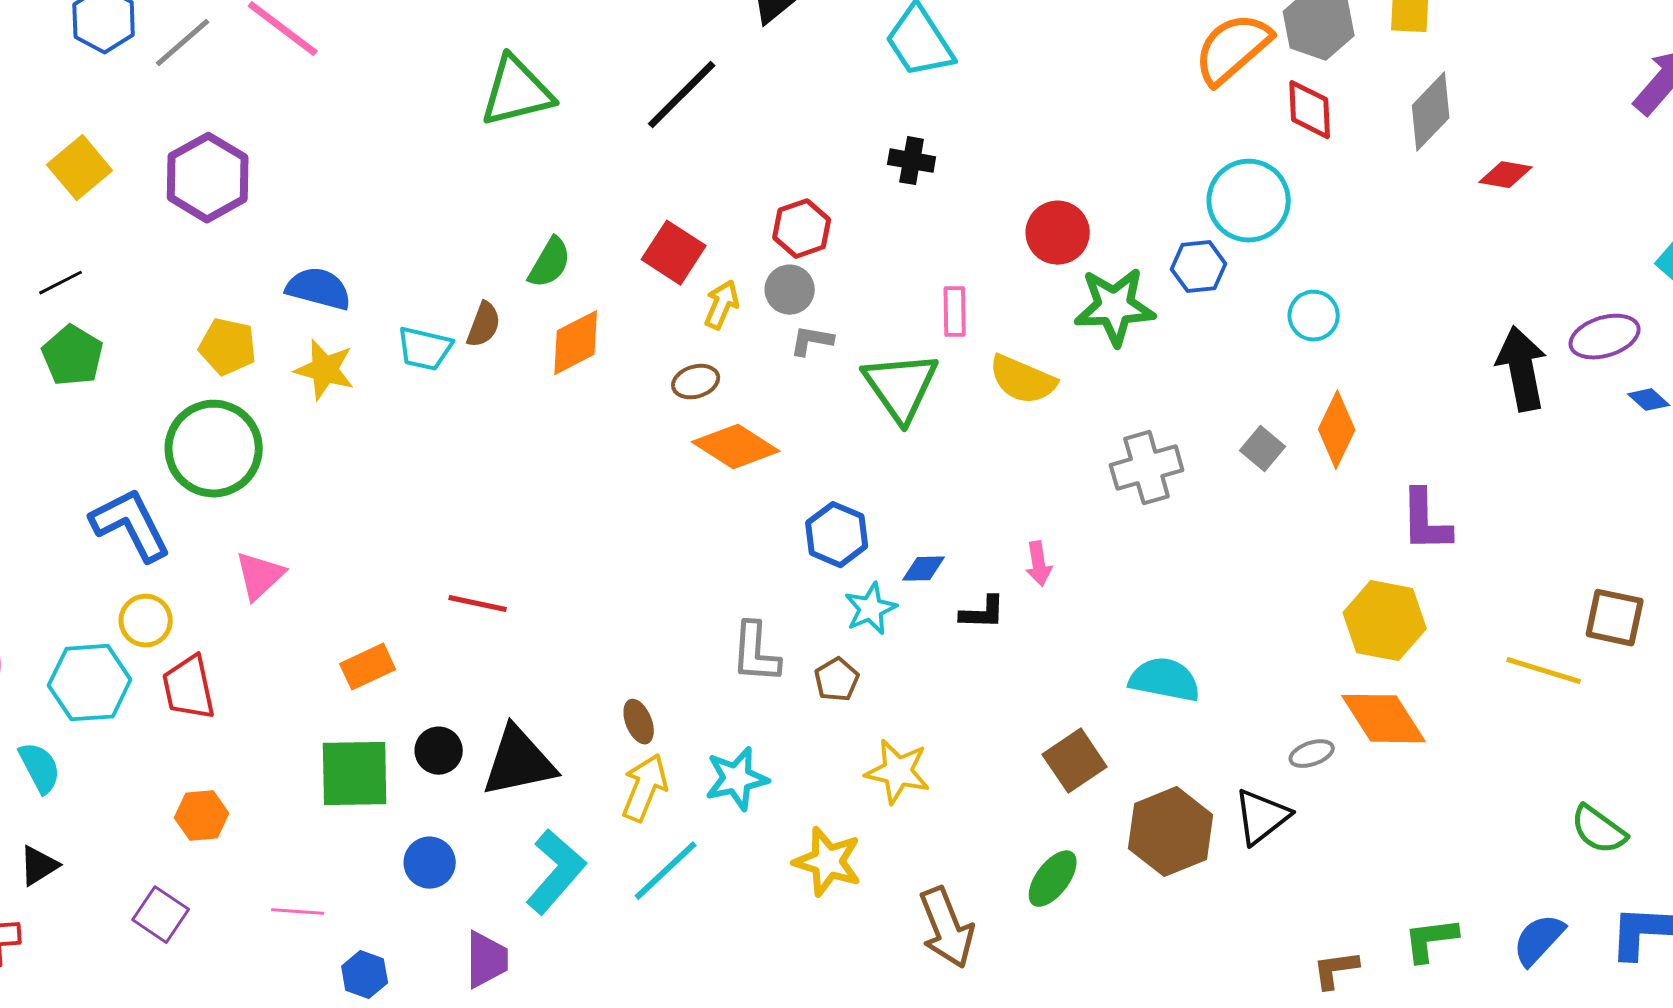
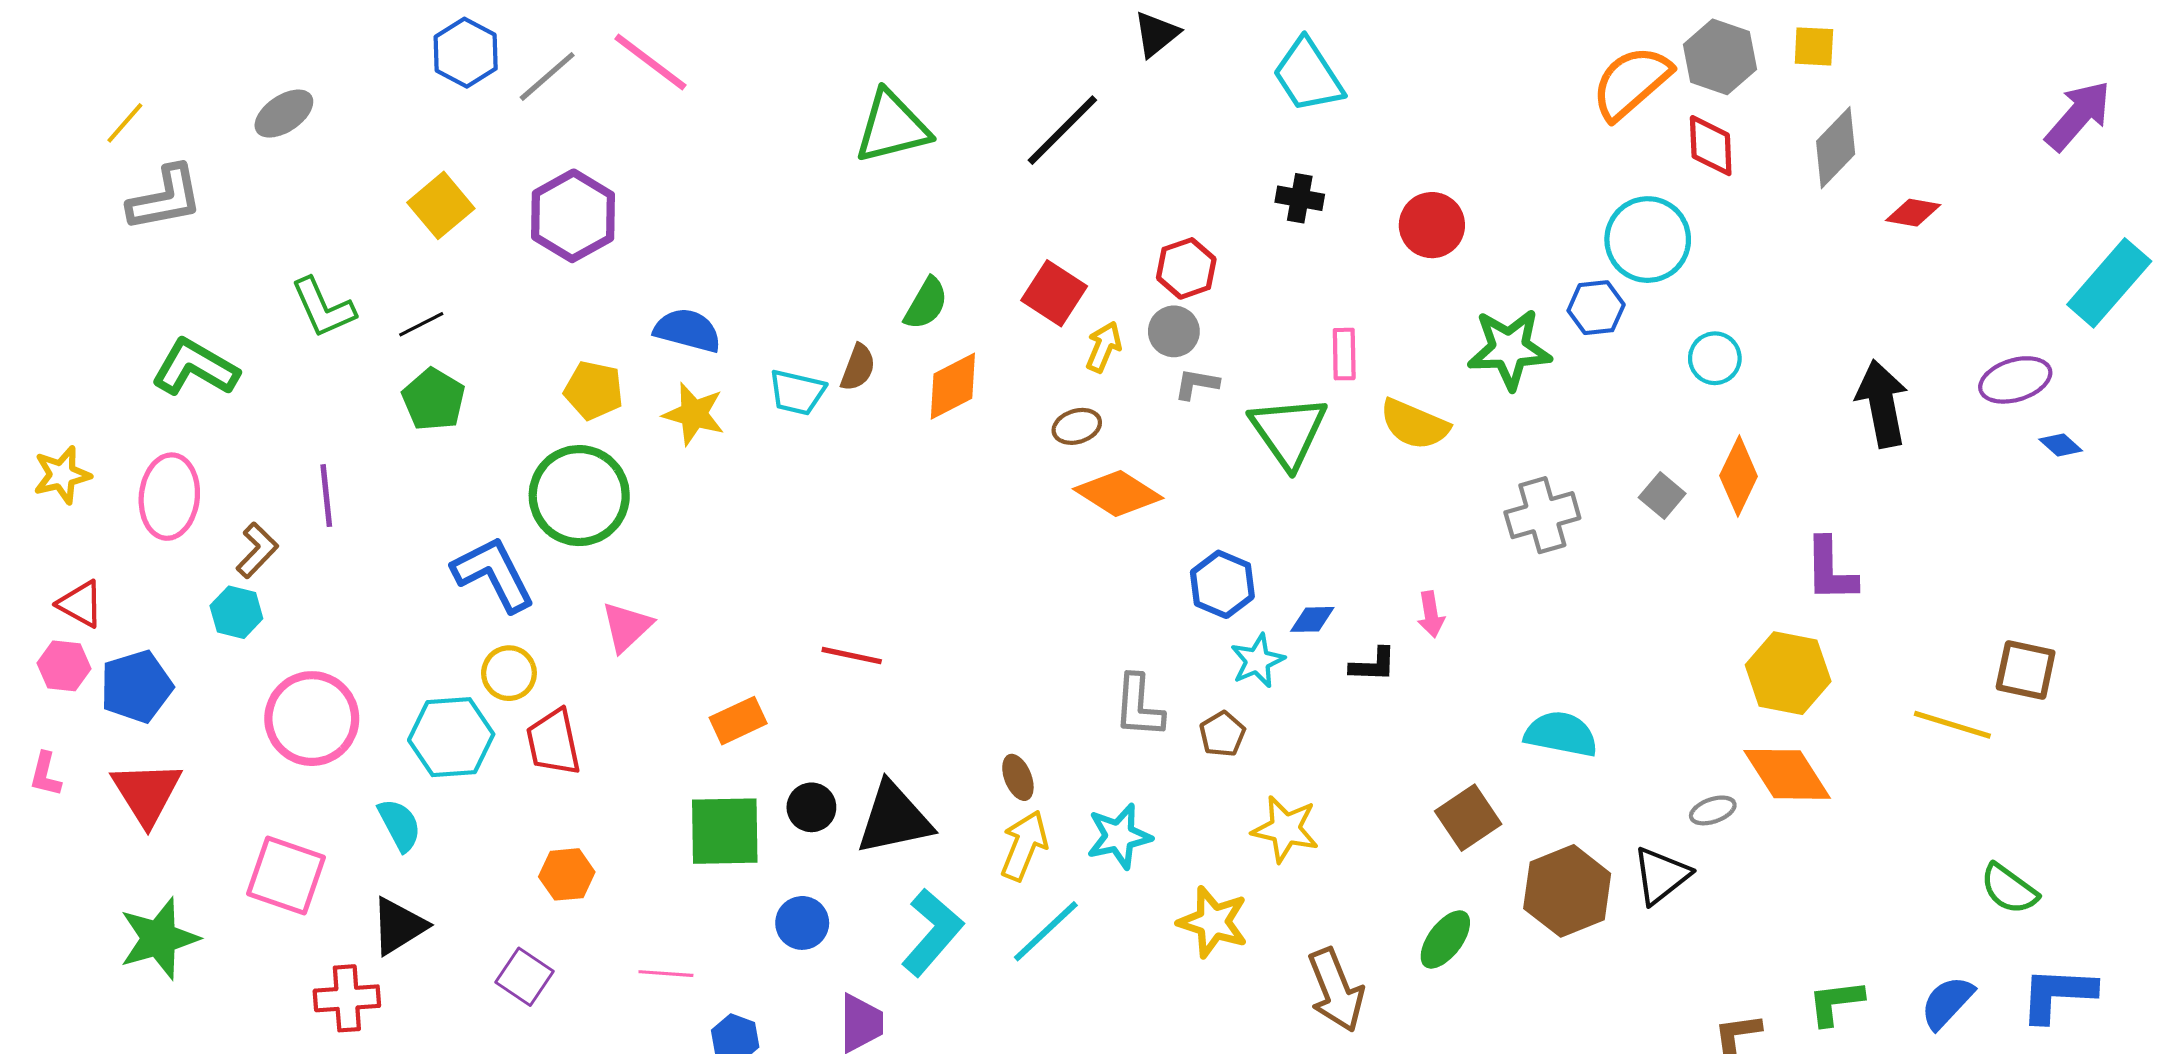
red circle: (1058, 233) -> (1432, 225), moved
black arrow: (1522, 369) -> (1882, 404), moved
black triangle: (39, 866) -> (399, 926), size x1.4

